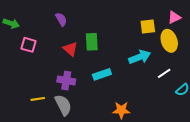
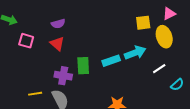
purple semicircle: (61, 19) -> (58, 24), moved, turned 104
green rectangle: (92, 42) -> (83, 66), moved
red triangle: (70, 49) -> (57, 44), moved
cyan rectangle: (102, 74) -> (111, 61), moved

